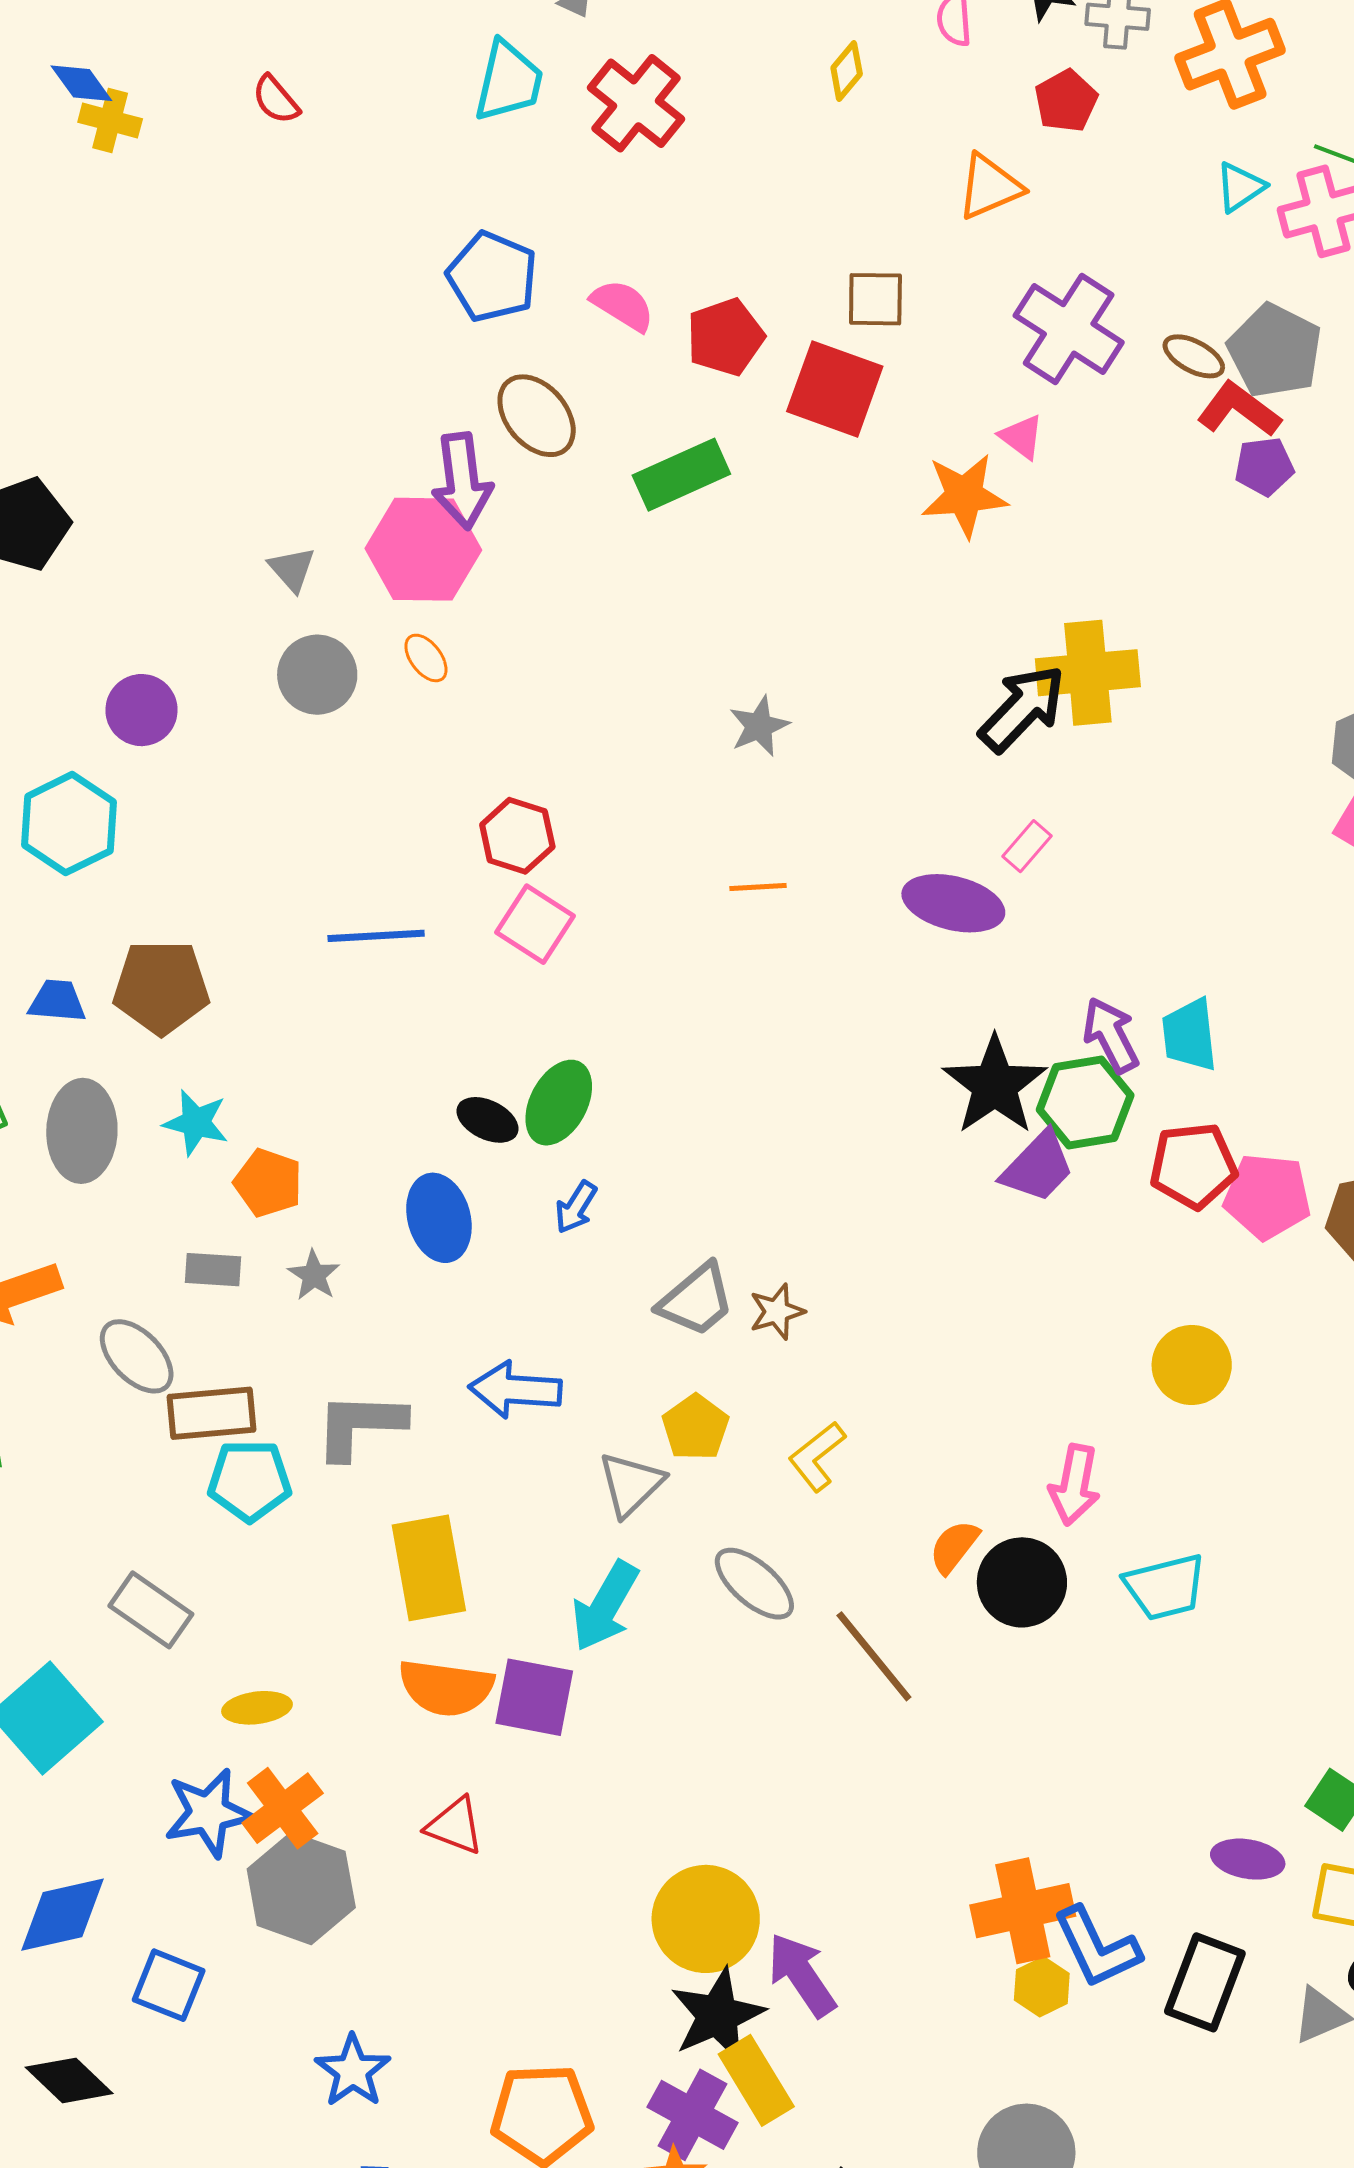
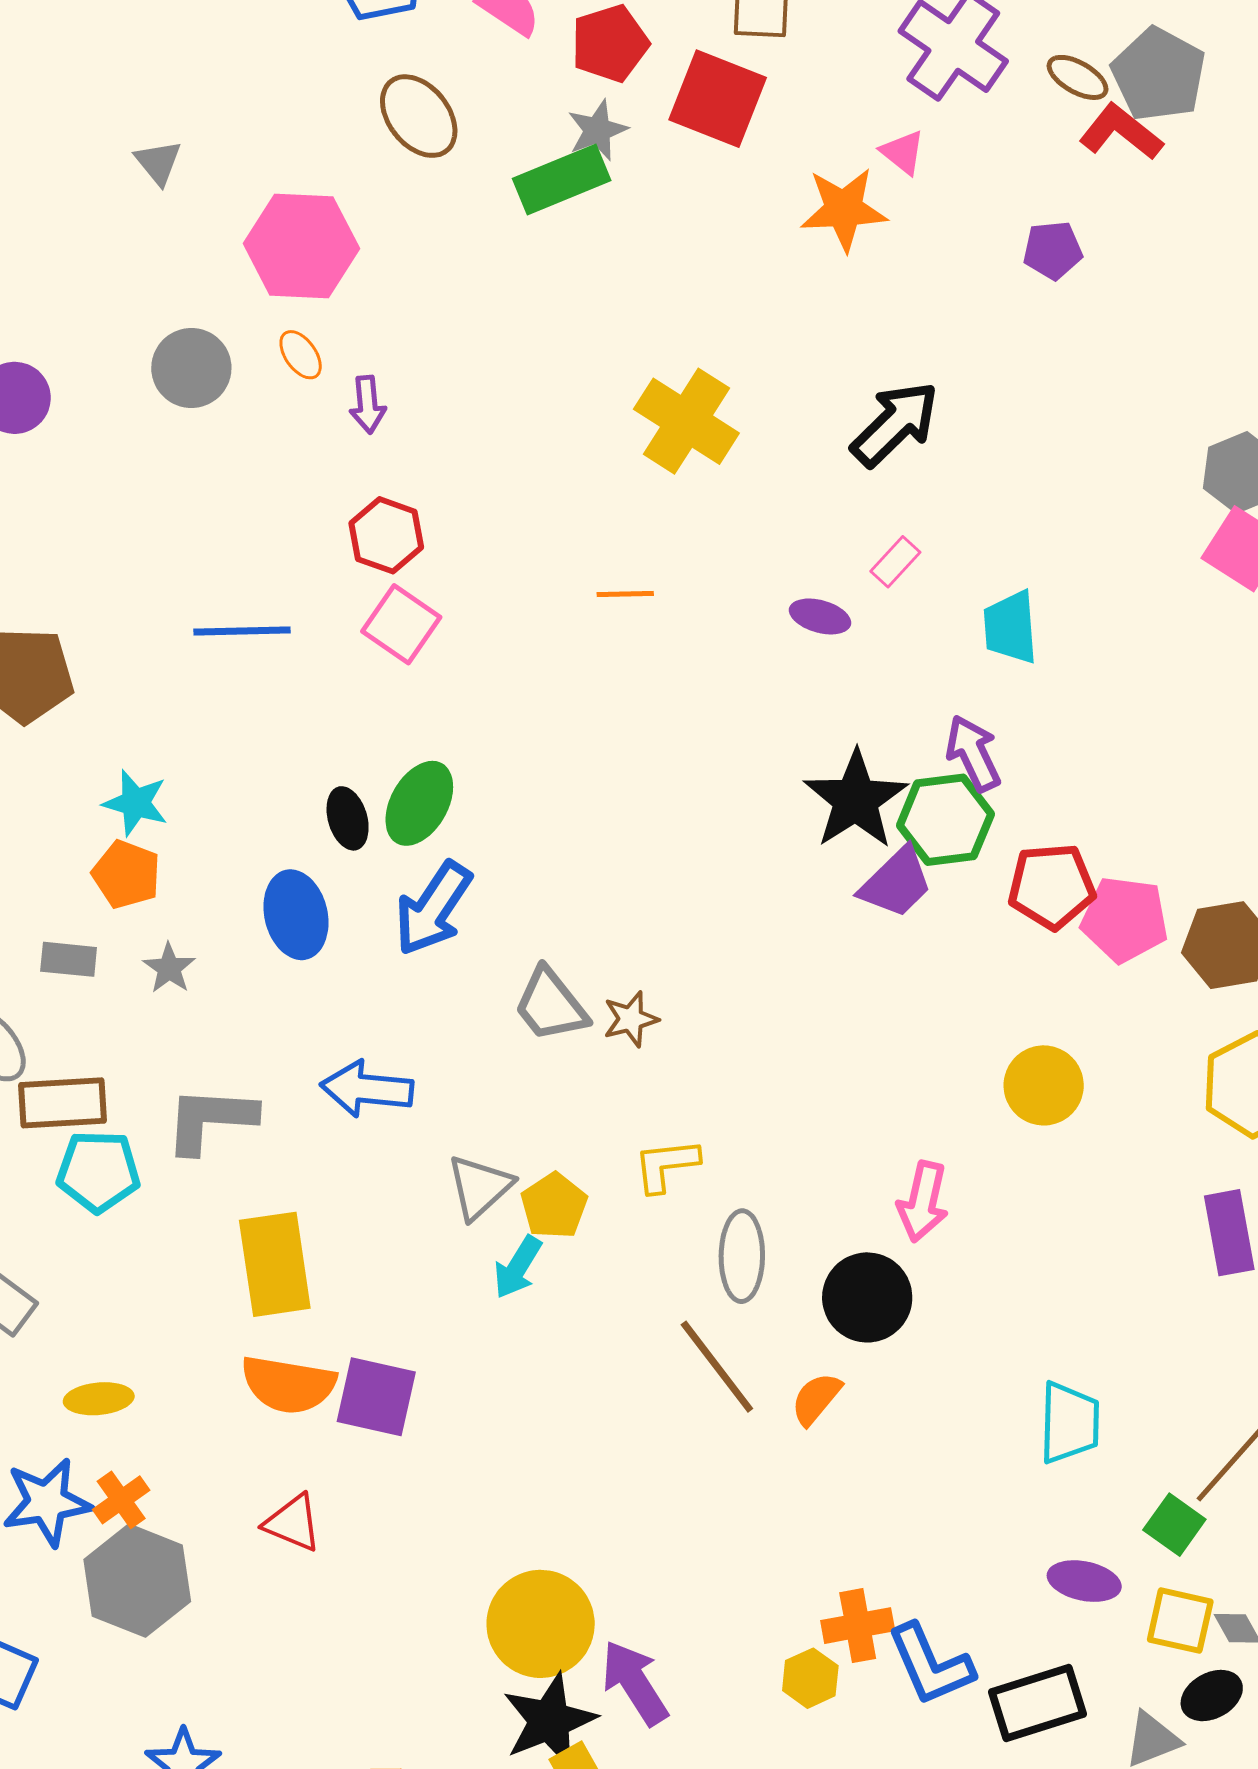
purple pentagon: (1264, 466) -> (1053, 250), moved
purple arrow: (462, 481) -> (368, 405), moved, size x0.6
gray triangle: (292, 569) -> (158, 162), moved
yellow cross: (1088, 673) -> (686, 421), moved, turned 36
gray star: (759, 726) -> (597, 130), moved
purple ellipse: (953, 903) -> (820, 616), size x0.6
cyan trapezoid: (1190, 1035) -> (1010, 627), moved
black ellipse: (487, 1120) -> (348, 818), turned 46
cyan star: (196, 1123) -> (136, 803), moved
blue arrow: (576, 1207) -> (433, 908), size x1.8
gray trapezoid: (696, 1300) -> (551, 1005), turned 90
yellow pentagon: (695, 1427) -> (554, 1206), moved
yellow L-shape: (817, 1456) -> (666, 1165), turned 30
orange semicircle: (954, 1547) -> (816, 1399), moved
gray ellipse: (754, 1584) -> (742, 1256), moved, turned 48
cyan trapezoid: (1165, 1587) -> (1069, 1423), moved, turned -76
cyan arrow: (605, 1606) -> (518, 1267), moved, size x0.7
orange cross: (283, 1808) -> (121, 1500), size x0.7
orange cross: (1023, 1911) -> (858, 1626), size x0.7
black rectangle: (1205, 1982) -> (1037, 1703), turned 50
yellow hexagon: (1042, 1987) -> (810, 1678), moved

